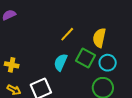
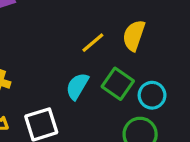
yellow semicircle: (99, 38) -> (134, 35), moved

